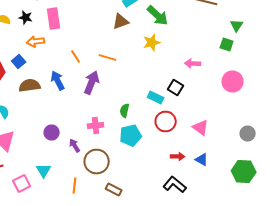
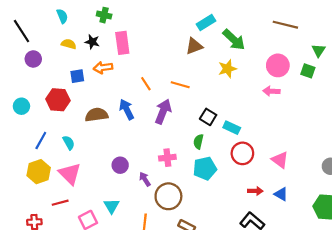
blue square: (19, 62) -> (77, 76), moved, turned 32
pink circle: (233, 82) -> (278, 65), moved
black square: (176, 88) -> (208, 117), moved

